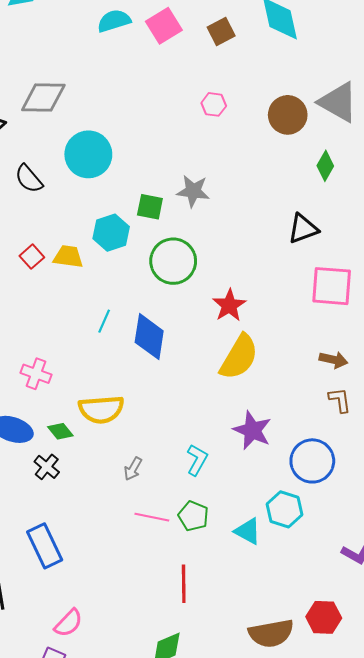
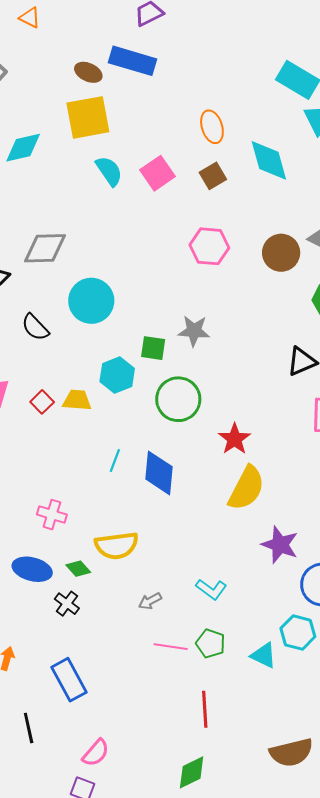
cyan semicircle: (114, 21) -> (109, 171), turned 76
pink hexagon: (214, 104) -> (209, 246), size x1.6
purple star: (252, 430) -> (280, 545), moved
cyan L-shape: (197, 460) -> (211, 589), turned 100
gray arrow: (133, 469) -> (150, 601), turned 35

